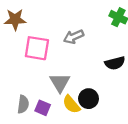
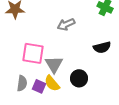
pink square: (37, 48) -> (33, 53), moved
yellow semicircle: (71, 104) -> (52, 83), moved

